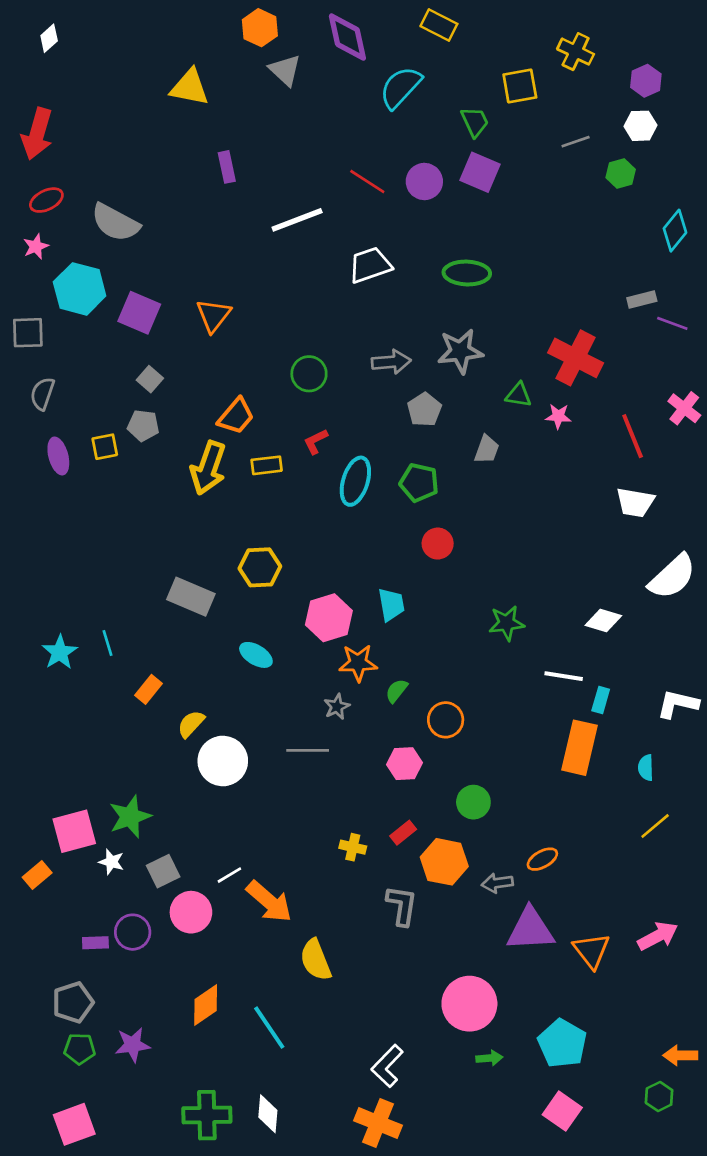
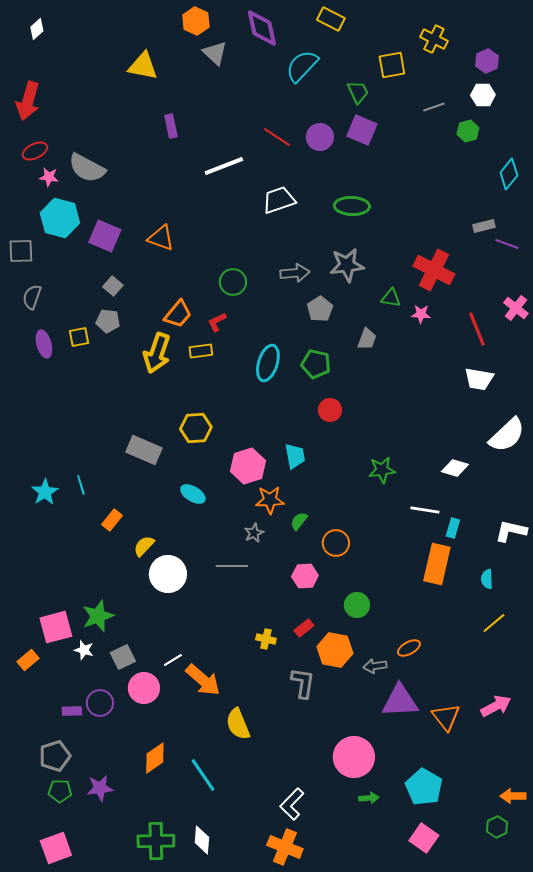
pink star: (36, 246) -> (49, 177), moved, turned 30
orange triangle: (214, 315) -> (161, 238), turned -48
red L-shape: (316, 441) -> (217, 322), moved

